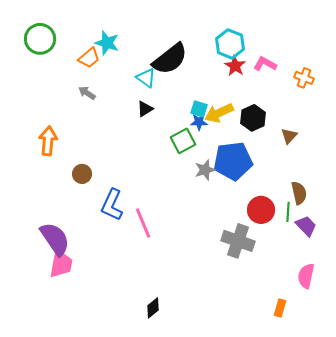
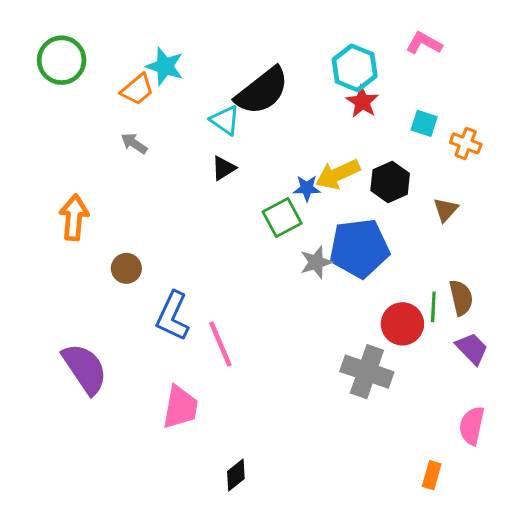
pink L-shape: (265, 64) -> (424, 43), moved
orange cross: (304, 78) -> (466, 143), moved
cyan square: (199, 109) -> (424, 123), moved
green line: (288, 212) -> (433, 307), moved
pink trapezoid: (61, 264) -> (180, 407), moved

